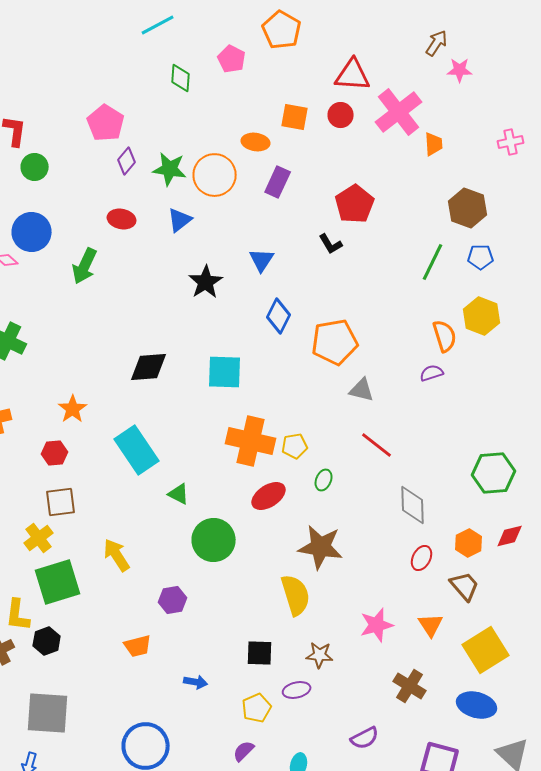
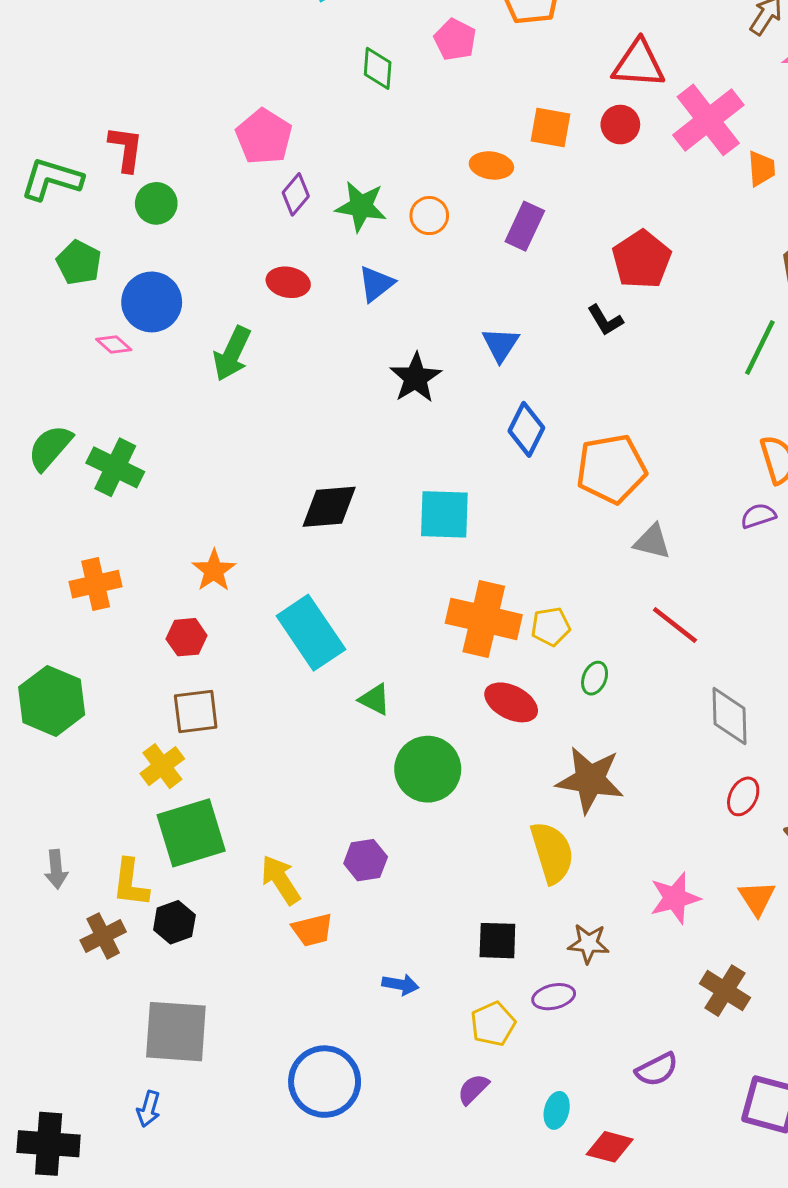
orange circle: (215, 175) -> (429, 216), size x0.6
red ellipse: (269, 496) -> (511, 702), turned 60
yellow arrow: (117, 555) -> (281, 880), moved

